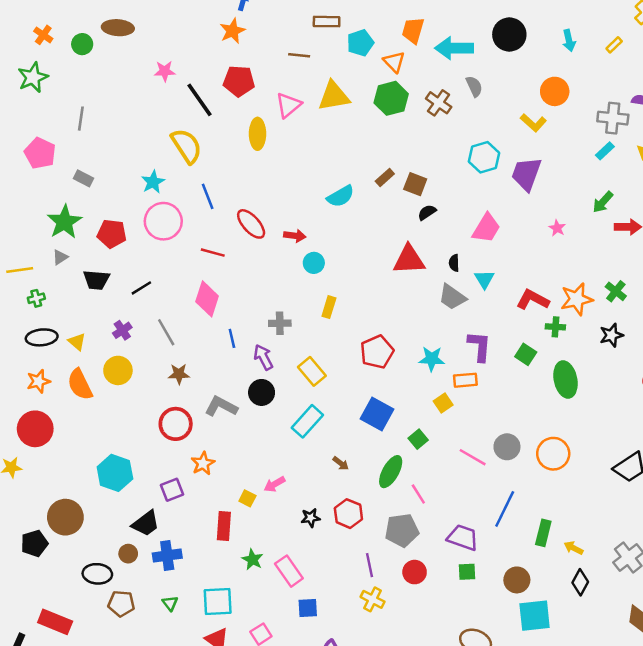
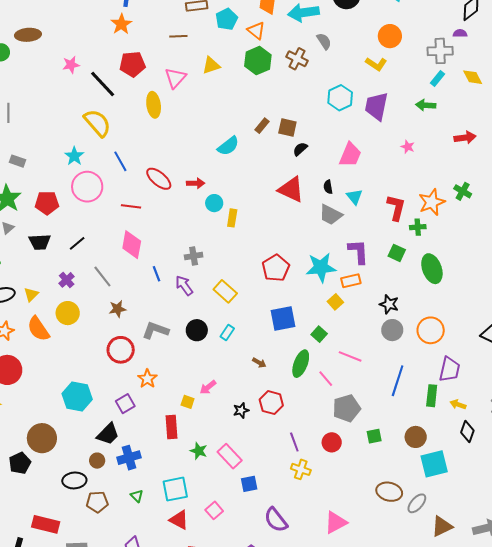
yellow triangle: (334, 96) -> (211, 65), size x0.7
green arrow: (603, 202) -> (426, 105), moved, turned 60
red triangle: (409, 260) -> (291, 189), turned 36
red L-shape: (533, 300) -> (396, 208), turned 84
yellow rectangle: (329, 307) -> (232, 218), moved
black star: (611, 335) -> (389, 304), moved, turned -30
yellow triangle: (77, 342) -> (31, 294), turned 42
cyan star: (432, 359) -> (321, 267), size x1.4
black circle: (262, 392) -> (197, 330), moved
blue square: (377, 414) -> (283, 318), turned -32
cyan rectangle: (307, 421) -> (227, 332), size x0.6
pink line: (473, 457) -> (350, 356), moved
gray pentagon: (402, 530) -> (347, 408), moved
purple trapezoid: (463, 538) -> (450, 369), moved, turned 92

